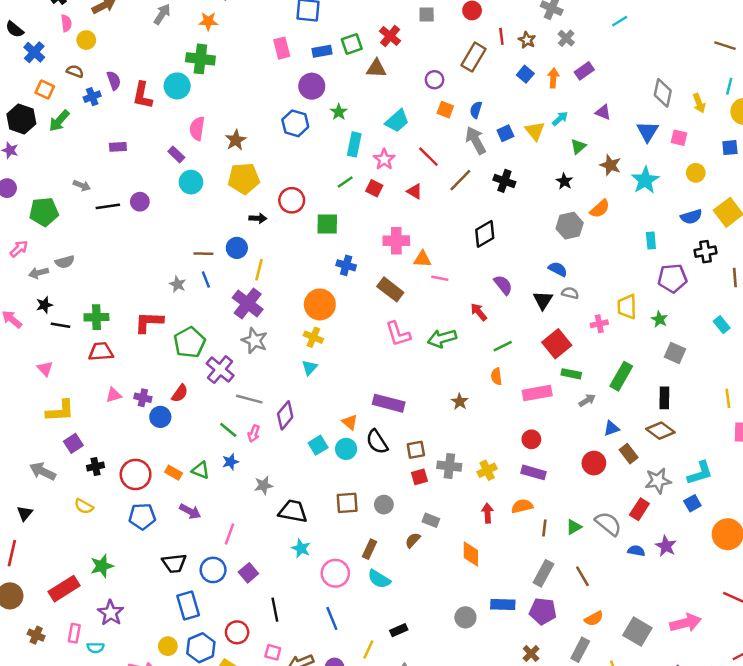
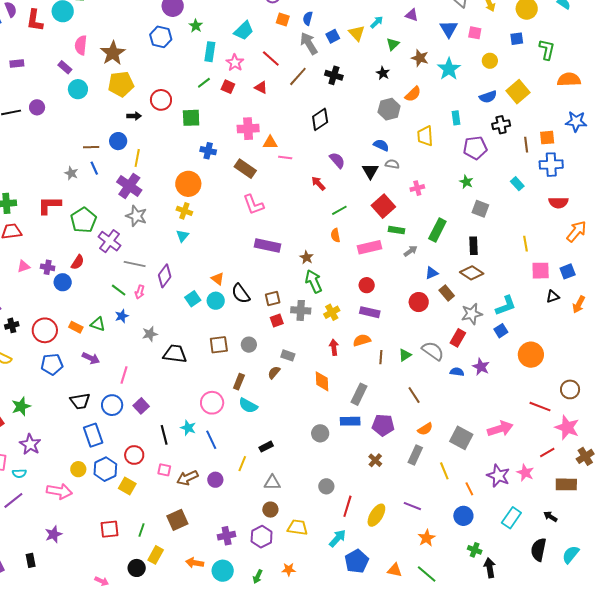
brown star: (236, 140) -> (113, 53), size x1.4
yellow trapezoid: (627, 307) -> (425, 136), moved
green arrow: (442, 338) -> (314, 281), moved, turned 85
purple rectangle: (389, 403) -> (268, 246), moved
cyan star: (301, 548) -> (188, 428), moved
gray rectangle: (543, 573) -> (359, 394), moved

